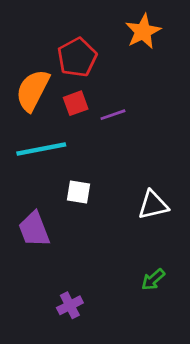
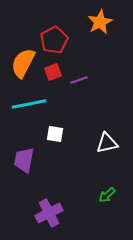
purple trapezoid: (34, 229) -> (24, 160), turned 32
purple cross: (70, 305) -> (49, 213), size x1.5

